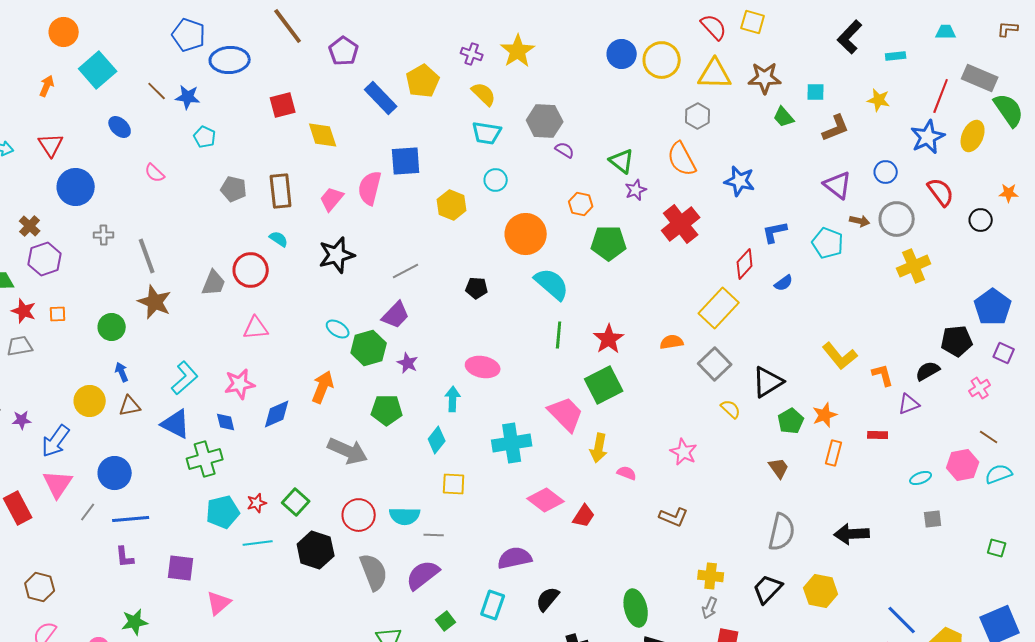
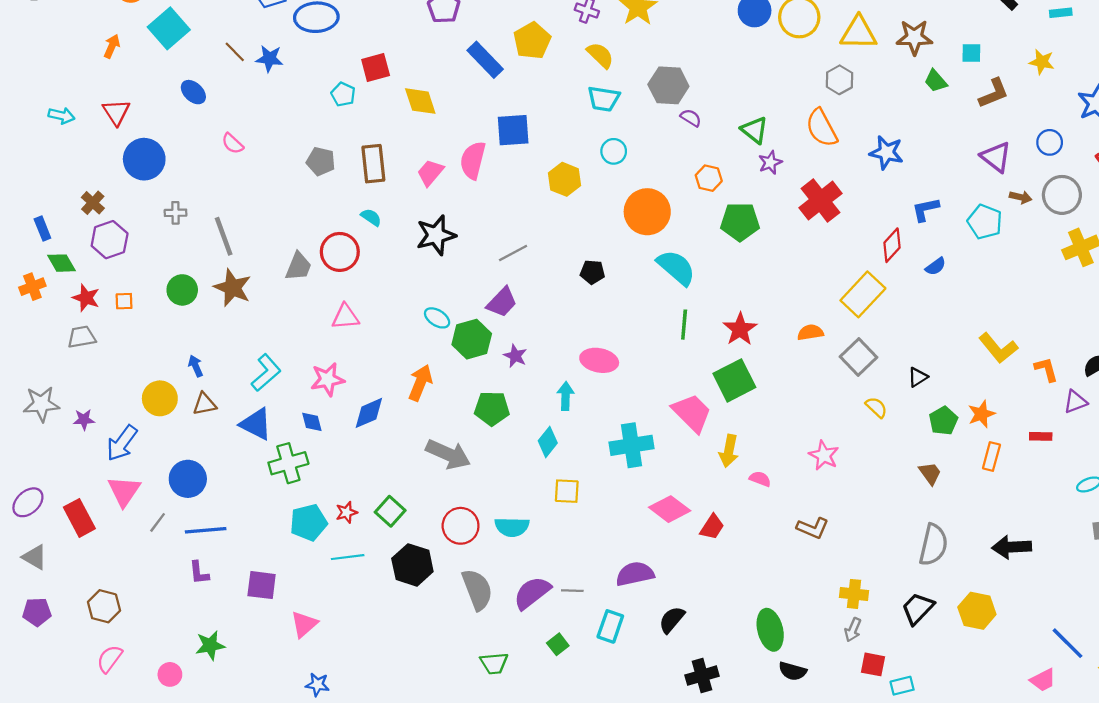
cyan pentagon: (205, 137) -> (343, 94), moved
green circle: (112, 327) -> (182, 290), moved
black triangle: (768, 382) -> (918, 377), size x0.6
gray line: (434, 535) -> (572, 591), moved

